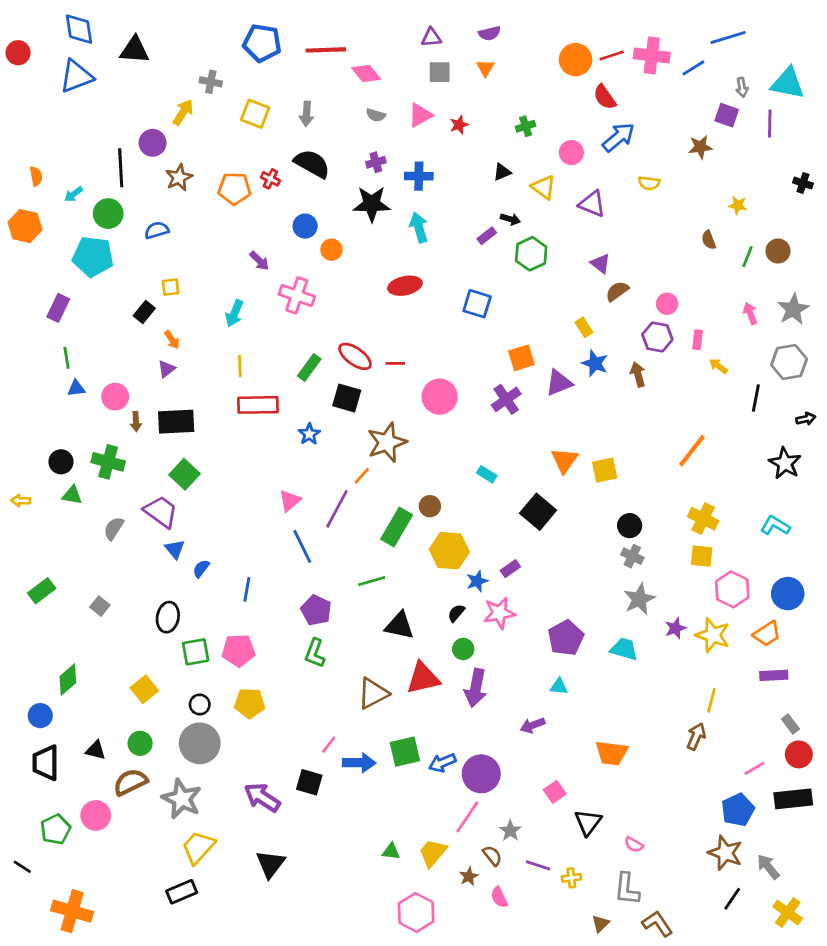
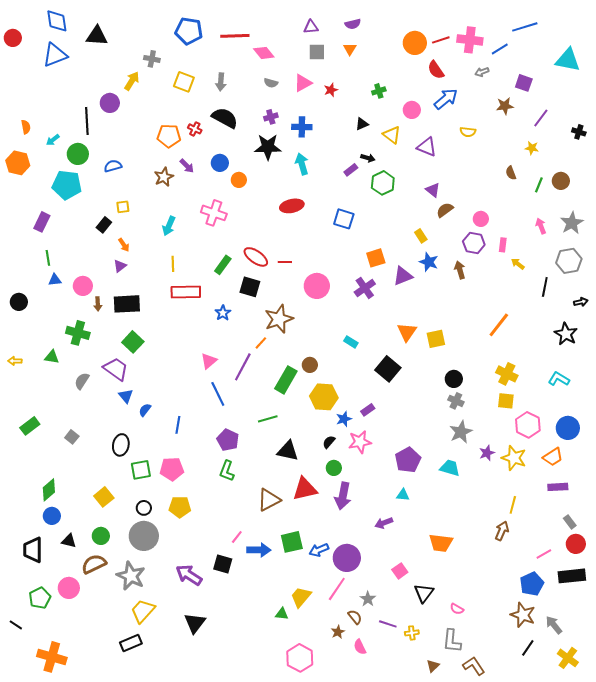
gray arrow: (742, 87) -> (482, 72), moved, turned 80
purple line: (770, 123) -> (541, 118), moved, turned 36
brown star: (179, 178) -> (164, 177), moved
purple arrow: (259, 261) -> (187, 166), moved
black circle: (61, 462) -> (19, 302), moved
blue circle: (40, 716) -> (52, 516), moved
yellow trapezoid: (433, 853) -> (301, 597), moved

